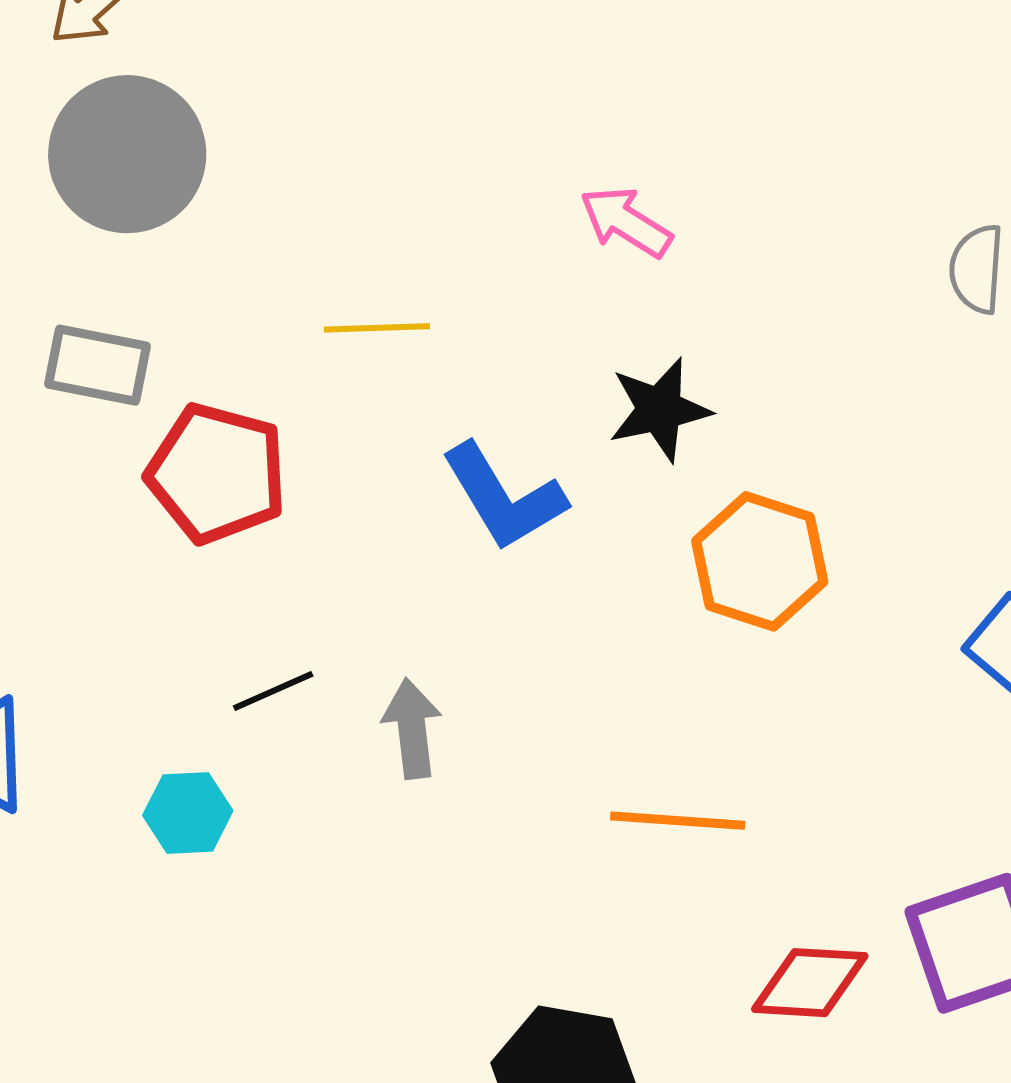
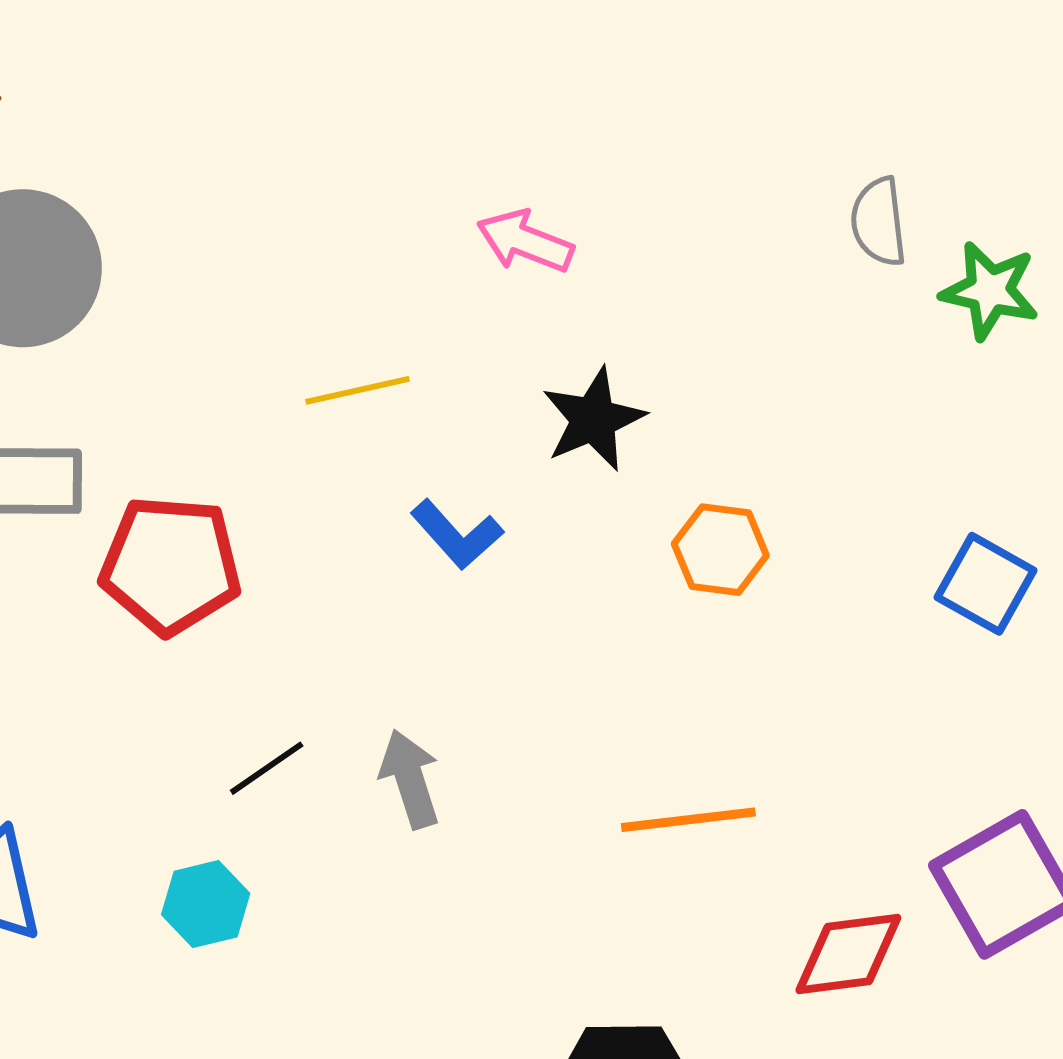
yellow line: (377, 328) -> (357, 390), moved
blue L-shape: (504, 497) -> (457, 534), size x0.7
orange hexagon: (760, 561) -> (720, 550), size x0.7

